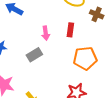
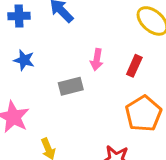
orange pentagon: (85, 58) -> (143, 114), turned 30

